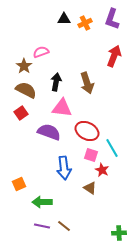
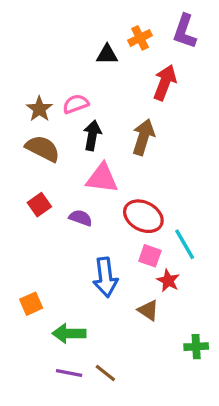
black triangle: (64, 19) -> (107, 54), moved
pink semicircle: (41, 52) -> (76, 104), moved
red arrow: (114, 56) -> (165, 83), moved
brown arrow: (87, 83) -> (143, 137), turned -145
red square: (21, 113) -> (39, 205), moved
purple semicircle: (49, 132) -> (81, 218), size x0.6
green cross: (119, 233) -> (196, 347), moved

